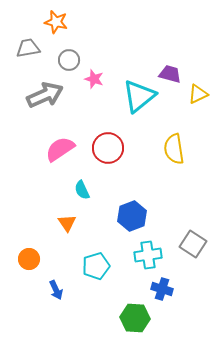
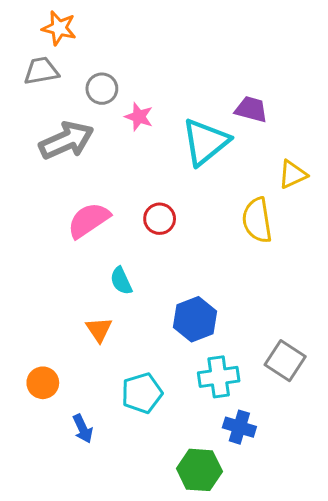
orange star: (56, 22) -> (59, 28), moved
yellow triangle: (198, 94) -> (293, 174), moved
red circle: (108, 148) -> (160, 219), size x0.7

